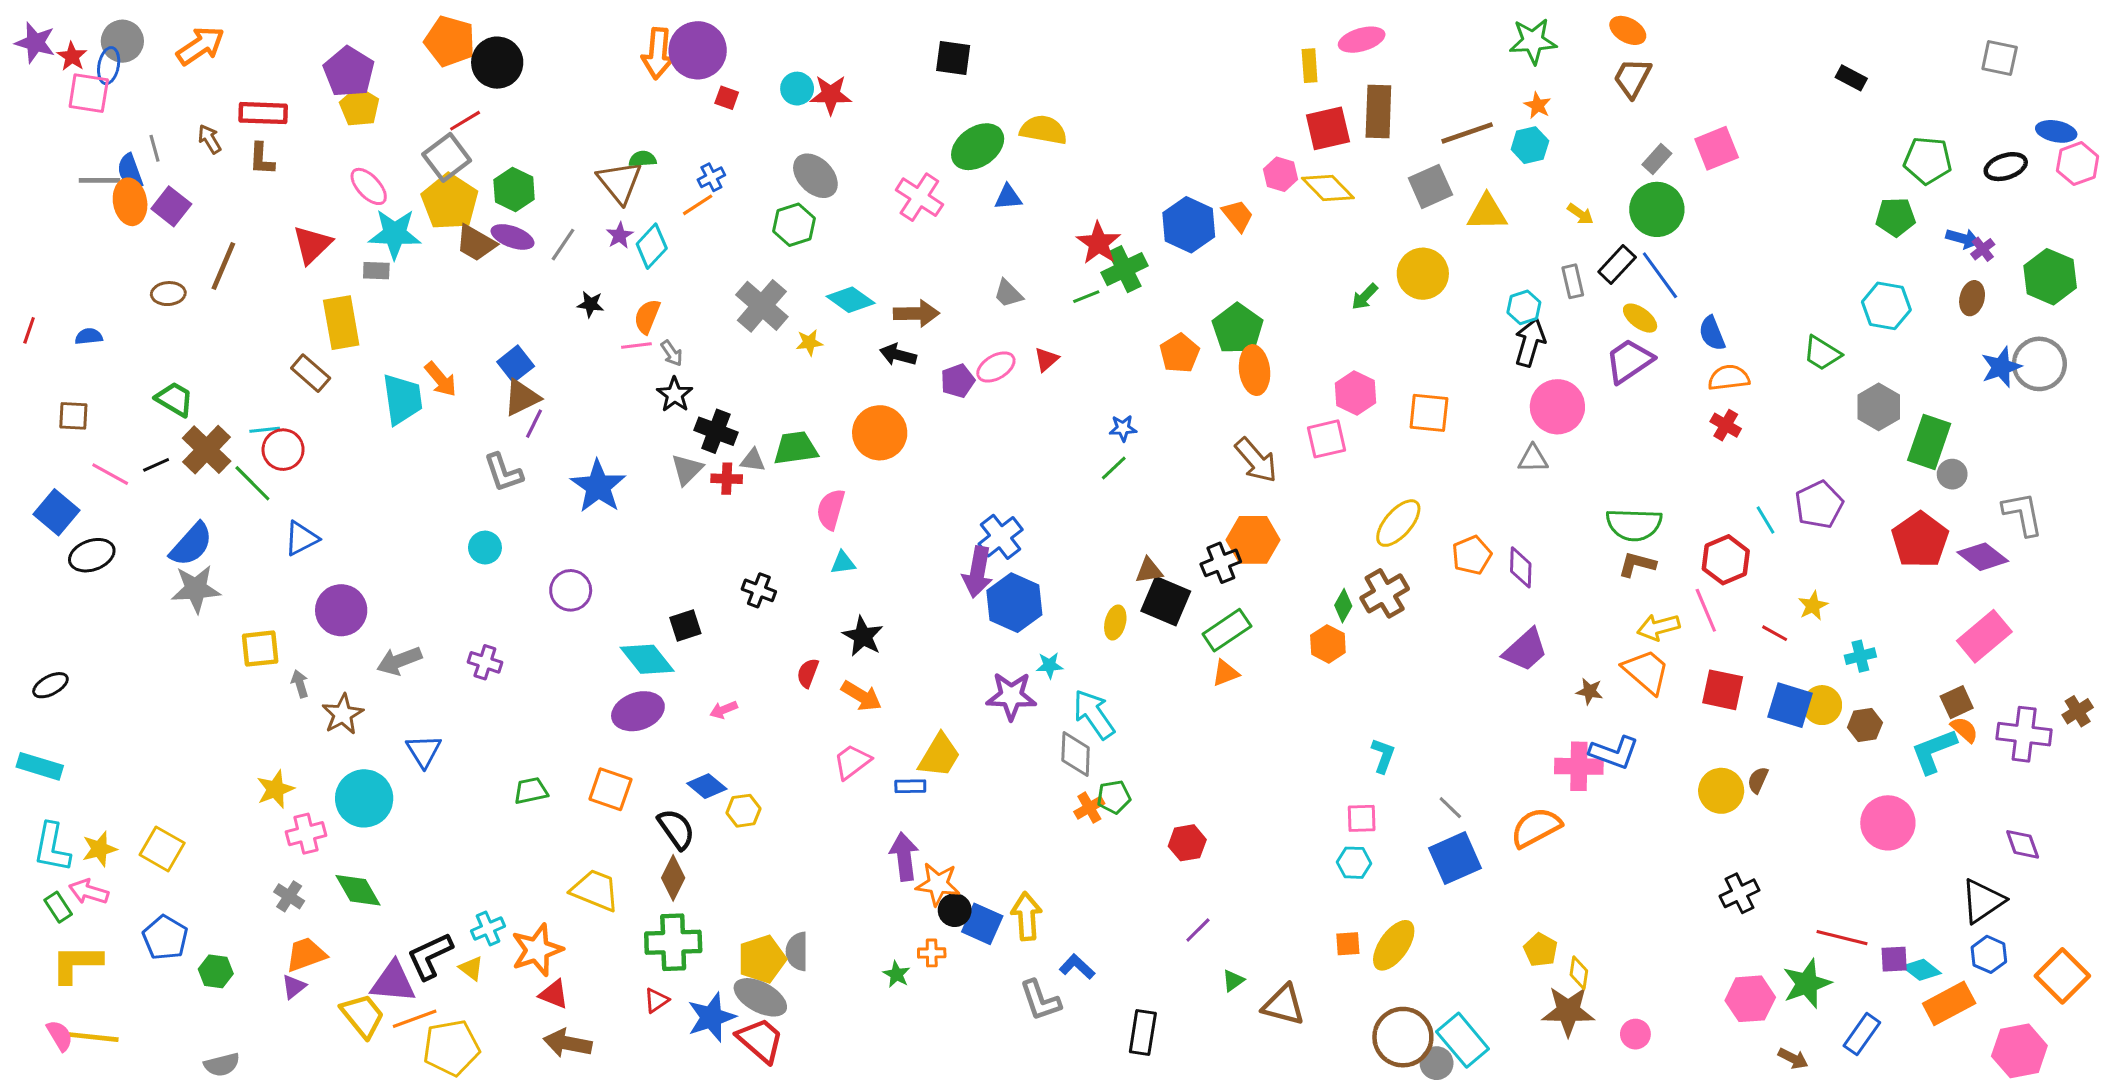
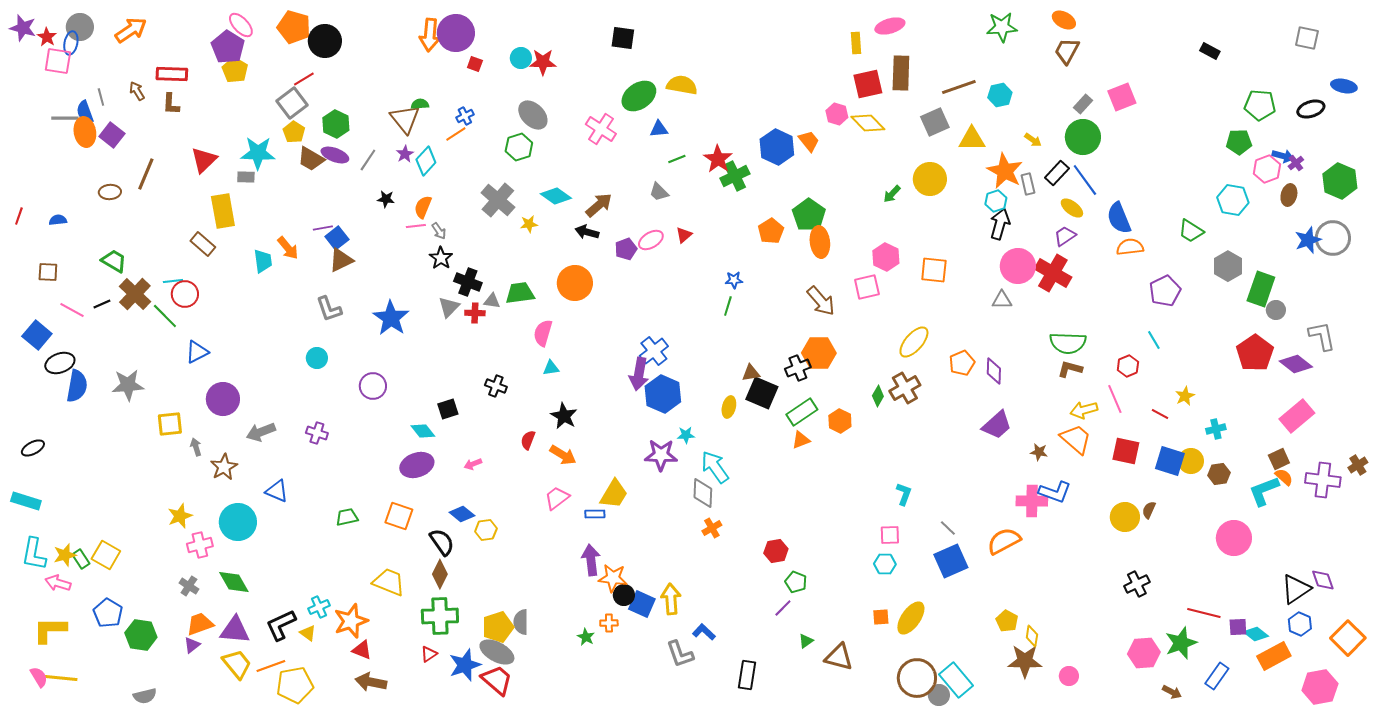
orange star: (1538, 105) -> (1005, 171), moved, size x2.0
pink hexagon: (2078, 164) -> (1267, 169), moved
pink ellipse: (369, 186) -> (241, 25), moved
yellow pentagon: (450, 202) -> (294, 132), size x0.6
green line: (1086, 297) -> (677, 159), moved
brown arrow: (916, 313) -> (599, 205), turned -40
blue semicircle: (1712, 333) -> (1119, 218), size x1.4
purple trapezoid: (1629, 361) -> (1065, 236), size x0.7
cyan trapezoid: (402, 399) -> (263, 261), size x0.7
purple line: (534, 424) -> (323, 228), moved, turned 54
red cross: (1726, 425) -> (1053, 273), moved, size x1.8
green line: (1114, 468) -> (728, 306), turned -30
purple pentagon: (1819, 505) -> (1165, 291), moved
blue semicircle: (191, 544) -> (77, 386), moved, turned -32
red hexagon: (1726, 560) -> (1128, 366), size x0.7
orange hexagon: (1328, 644) -> (840, 421), moved
cyan diamond: (647, 659) -> (423, 431), size x0.7
blue triangle: (424, 751) -> (277, 491), turned -35
green pentagon: (1114, 797) -> (796, 582), moved, turned 30
purple diamond: (2023, 844) -> (1323, 580), moved
green rectangle: (58, 907) -> (81, 559), moved
green hexagon: (216, 971) -> (141, 635), size x1.4
purple triangle: (393, 982) -> (235, 630), moved

